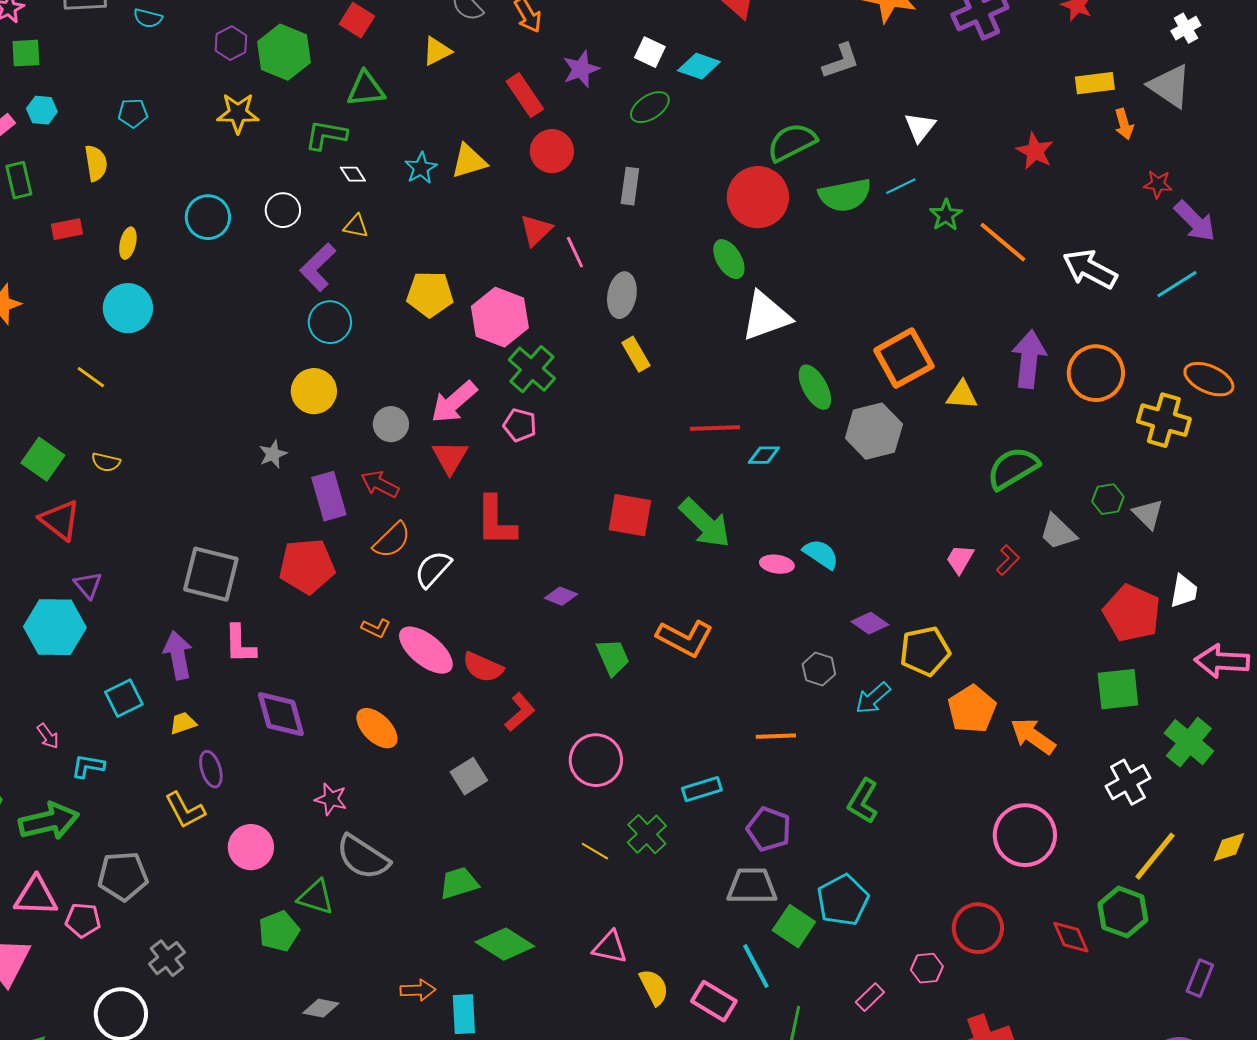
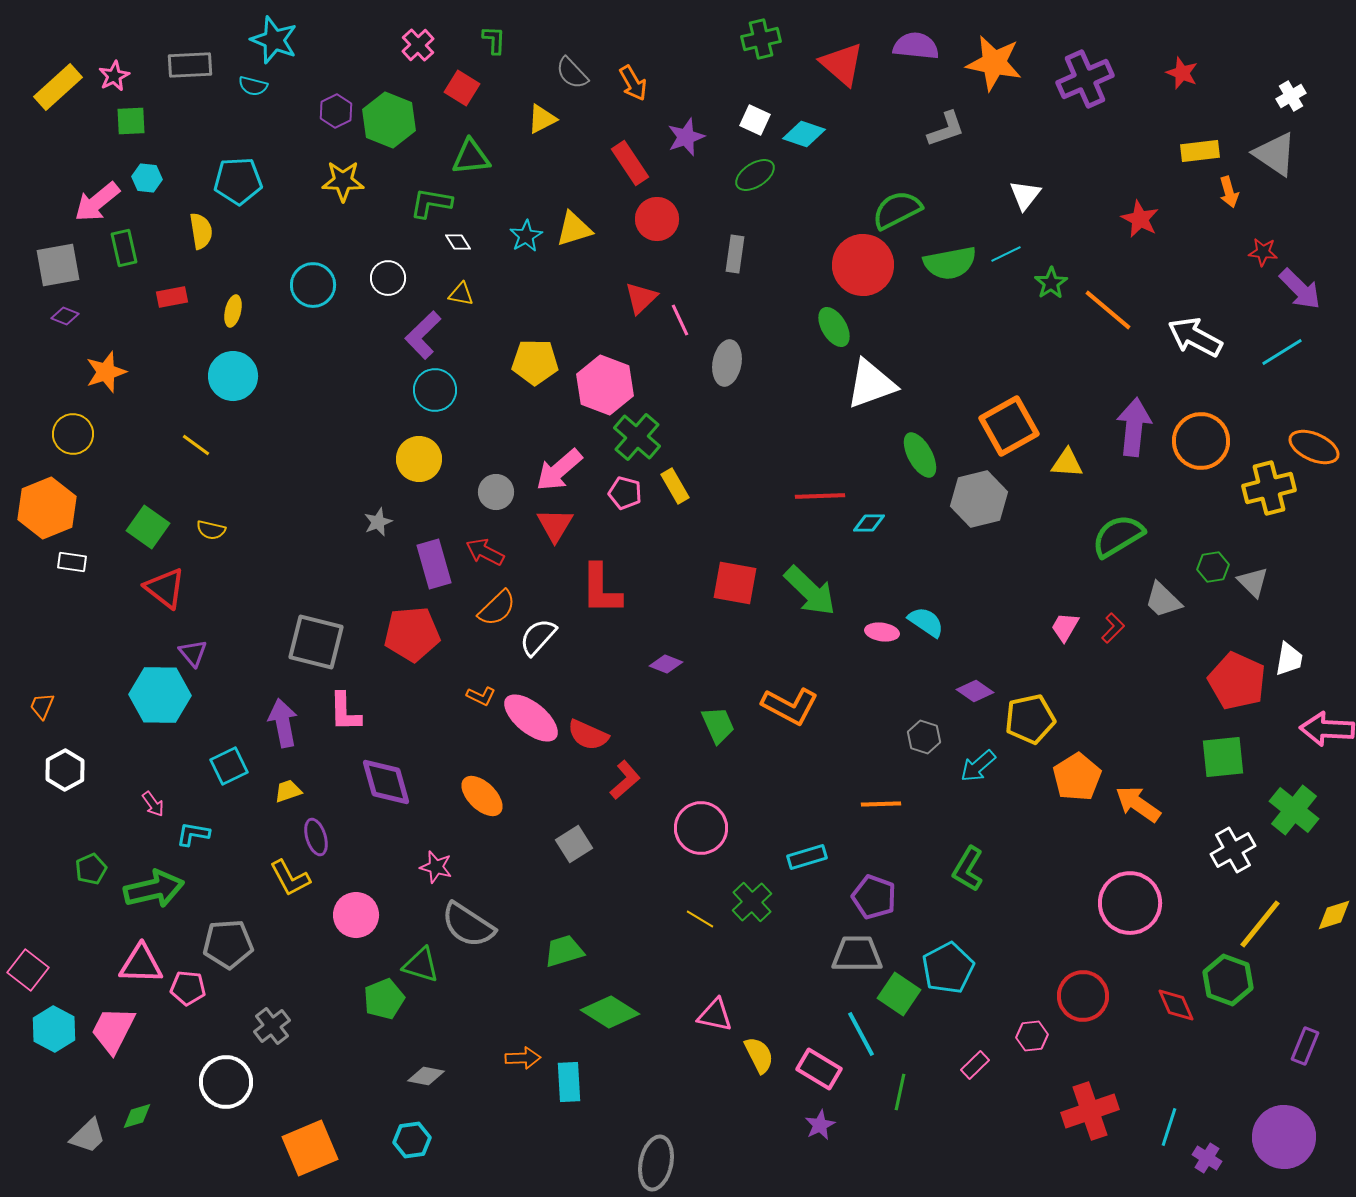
cyan pentagon: (133, 113) -> (238, 181), size x1.6
yellow rectangle: (636, 354) -> (675, 486), moved
yellow cross: (1164, 420) -> (1269, 488), turned -30

